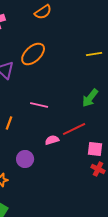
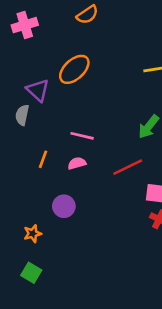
pink semicircle: (52, 140) -> (77, 163), moved

